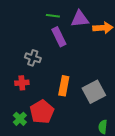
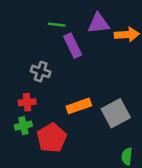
green line: (53, 16) -> (57, 25), moved
orange rectangle: (64, 86) -> (79, 106), turned 60
green cross: (20, 119) -> (23, 126), moved, turned 32

